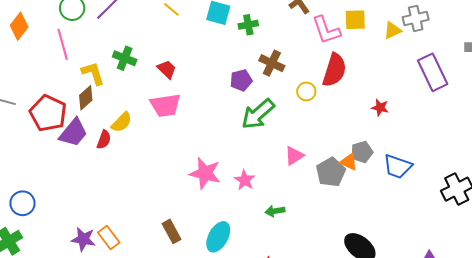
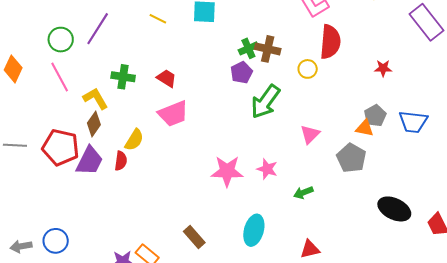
green cross: (248, 25) -> (248, 48), moved
gray pentagon: (331, 172) -> (351, 158), moved
brown rectangle: (172, 231) -> (194, 237), moved

